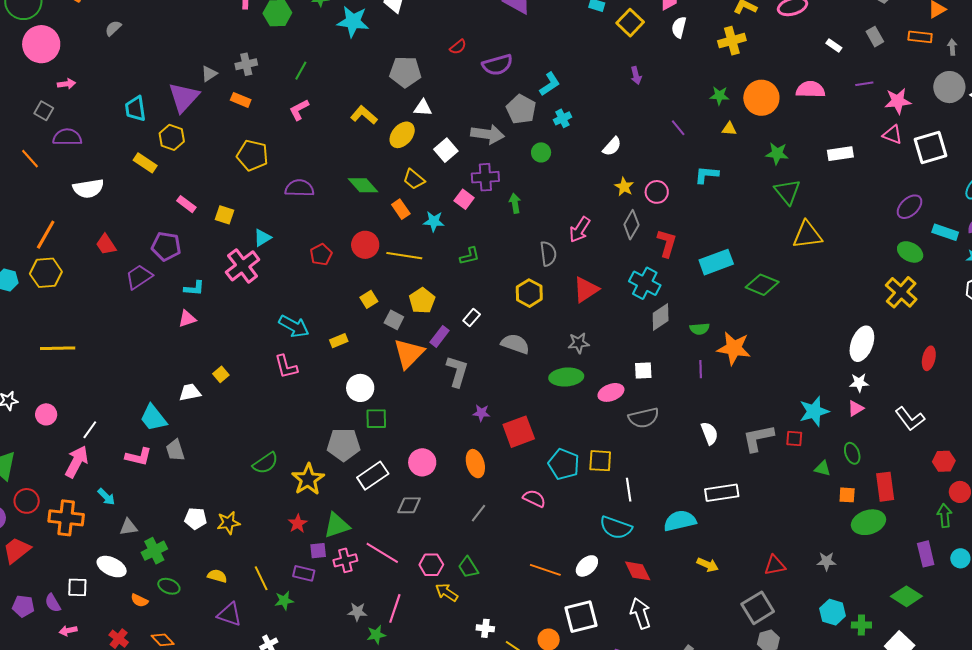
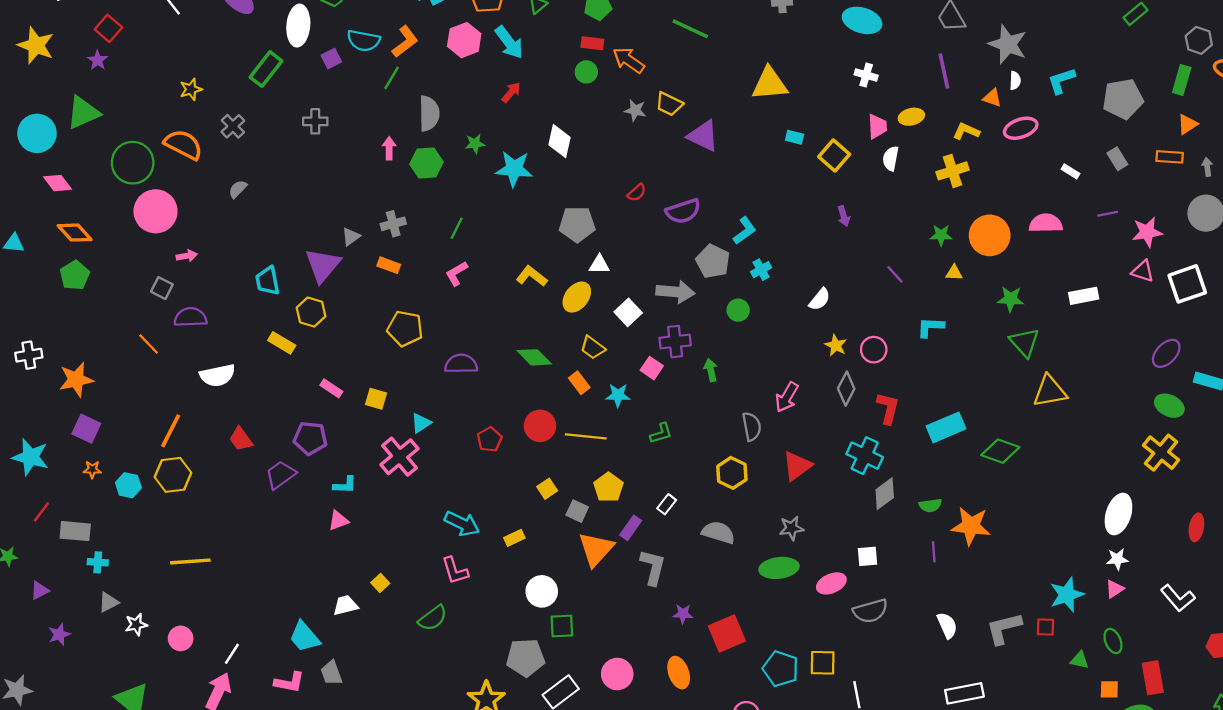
green semicircle: (265, 463) -> (433, 618), moved

